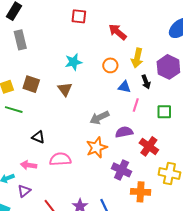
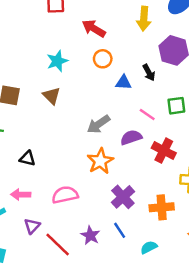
red arrow: (118, 32) -> (94, 28), moved
yellow arrow: (137, 58) -> (144, 19), moved
pink line: (136, 105) -> (147, 114), moved, turned -64
pink semicircle: (60, 159) -> (65, 195), moved
purple cross: (122, 170) -> (123, 197), moved, turned 30
purple triangle: (24, 191) -> (32, 226), moved

